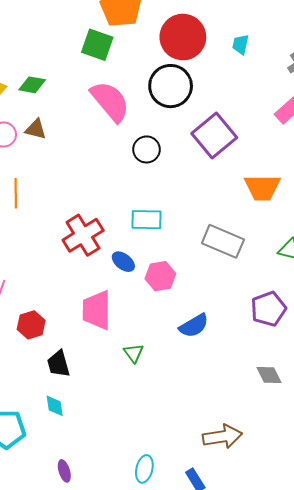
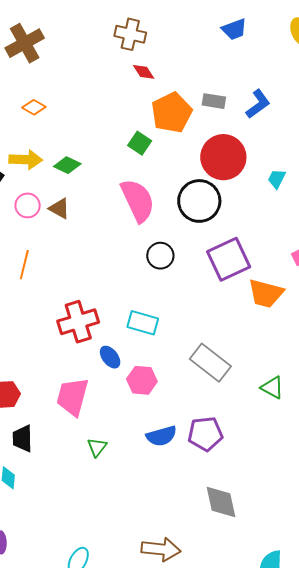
green square: (97, 45) -> (140, 143), size x0.7
orange trapezoid: (262, 188) -> (266, 293), moved
purple pentagon: (268, 309) -> (205, 434), moved
gray diamond: (269, 375) -> (221, 502), size x1.4

